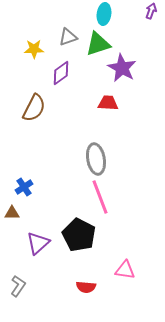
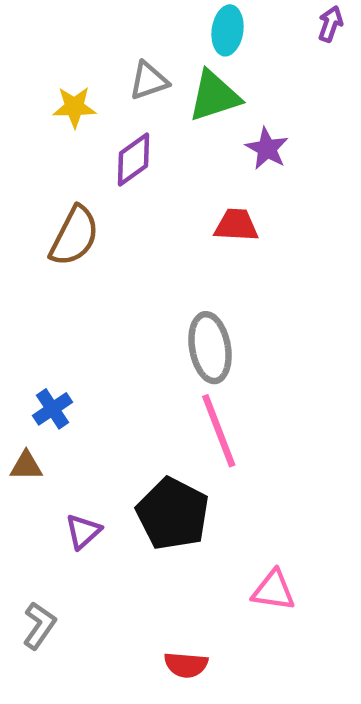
purple star: (122, 68) -> (267, 149), size x0.7
purple triangle: (38, 243) -> (83, 531), size x0.7
red semicircle: (86, 287) -> (186, 665), moved

